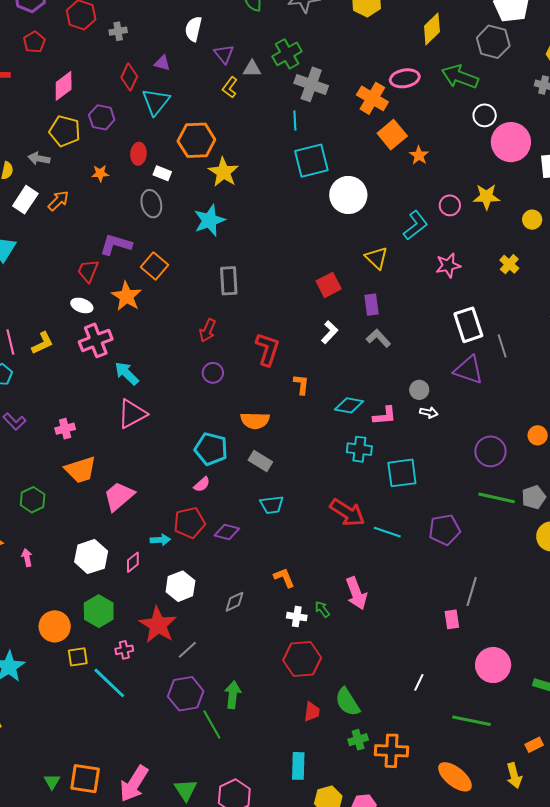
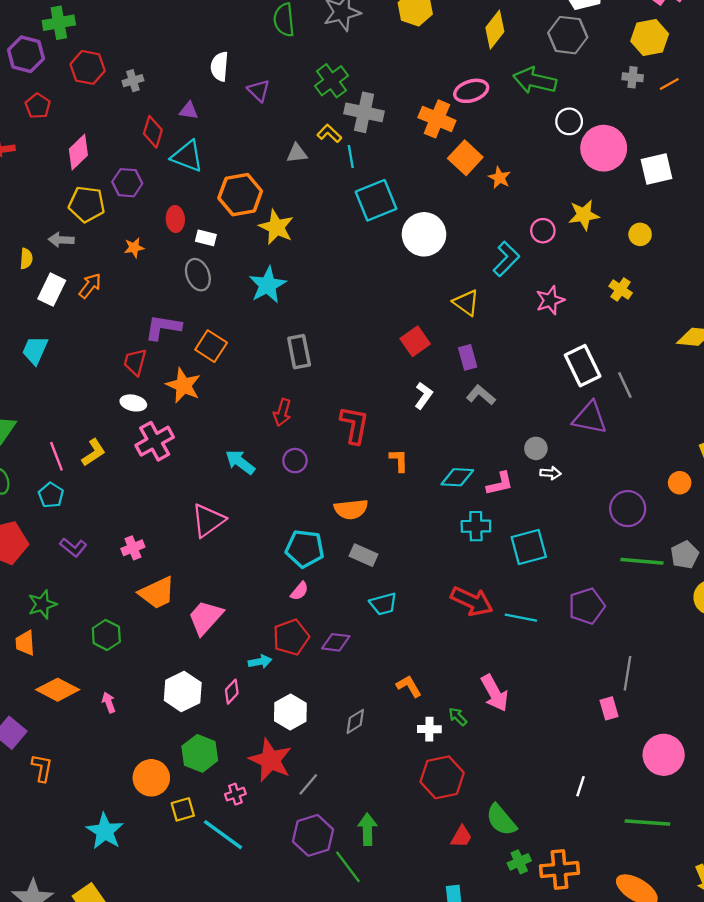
gray triangle: (252, 69) -> (297, 153), moved
yellow L-shape: (230, 87) -> (329, 133), moved, turned 105
cyan triangle: (156, 102) -> (187, 156), turned -40
cyan arrow: (127, 373) -> (240, 462), moved
red trapezoid: (312, 712) -> (461, 837), turned 30

